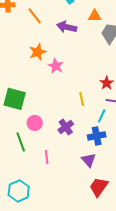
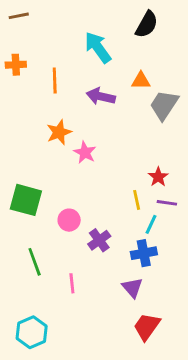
orange line: (35, 16) -> (55, 81), turned 36
yellow line: (82, 99) -> (137, 200), moved
pink circle: (35, 123) -> (69, 220), moved

